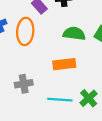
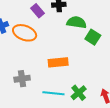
orange ellipse: (25, 31) -> (25, 33), turned -75
green semicircle: (74, 34) -> (77, 22), moved

